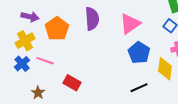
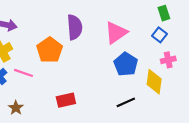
orange pentagon: (57, 29) -> (50, 50), moved
red rectangle: (72, 83) -> (66, 100), moved, turned -42

